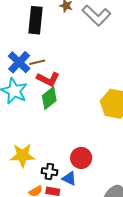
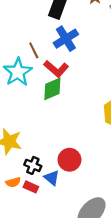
blue cross: (19, 62) -> (66, 39), moved
brown line: (37, 62) -> (34, 50), moved, turned 63

